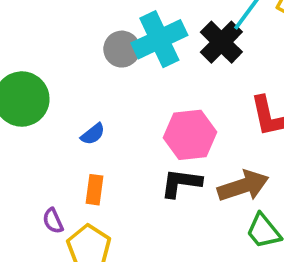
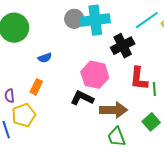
black cross: (221, 42) -> (123, 46), moved

